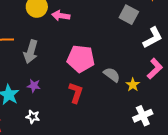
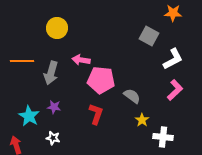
pink arrow: (61, 16) -> (81, 60), moved
yellow star: (133, 85) -> (142, 120), moved
white cross: (143, 116) -> (163, 137), turned 30

